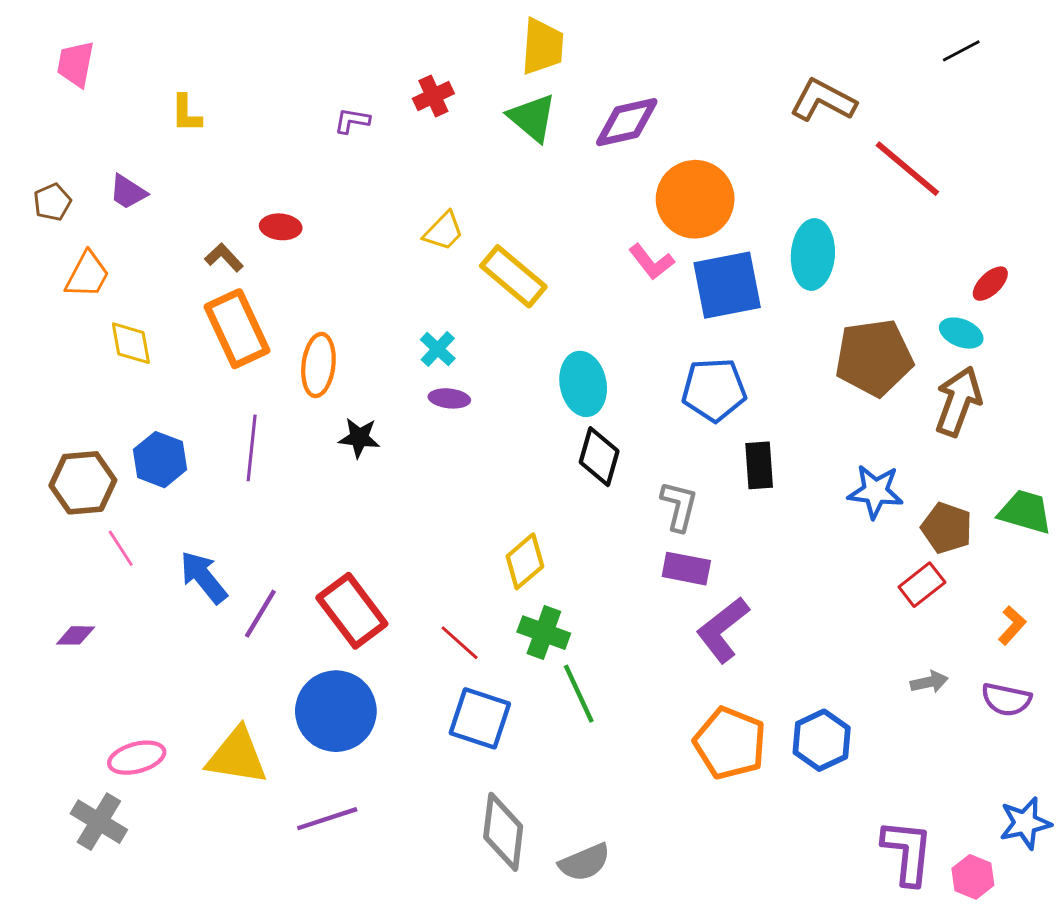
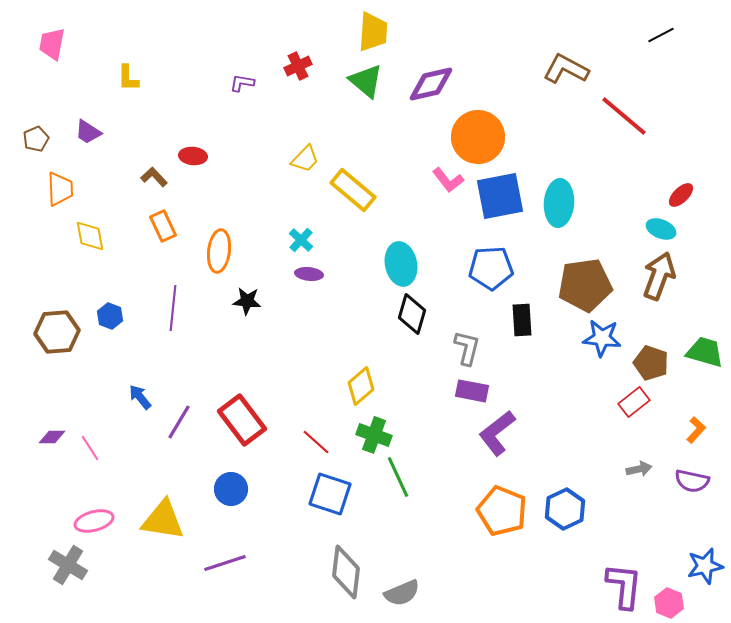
cyan ellipse: (813, 254) -> (559, 203), moved
orange trapezoid: (87, 275) -> (60, 189), turned -30
orange rectangle: (237, 329) -> (163, 226), size x0.6
brown pentagon: (874, 358) -> (585, 285), moved
blue hexagon: (160, 460) -> (110, 316), size x0.7
pink line: (121, 548) -> (90, 448), moved
blue arrow: (204, 577) -> (140, 397), size x0.7
blue circle: (336, 711) -> (231, 489), size x0.6

